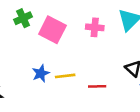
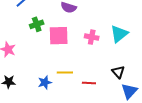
pink square: (52, 30) -> (59, 36), turned -35
blue star: (41, 73) -> (45, 82), moved

